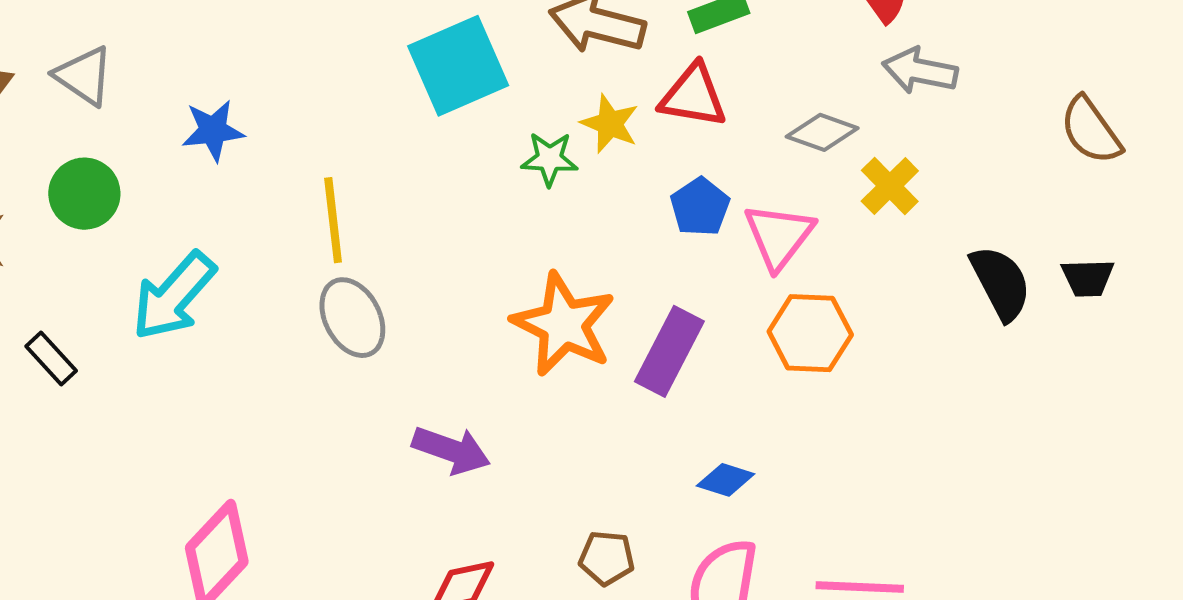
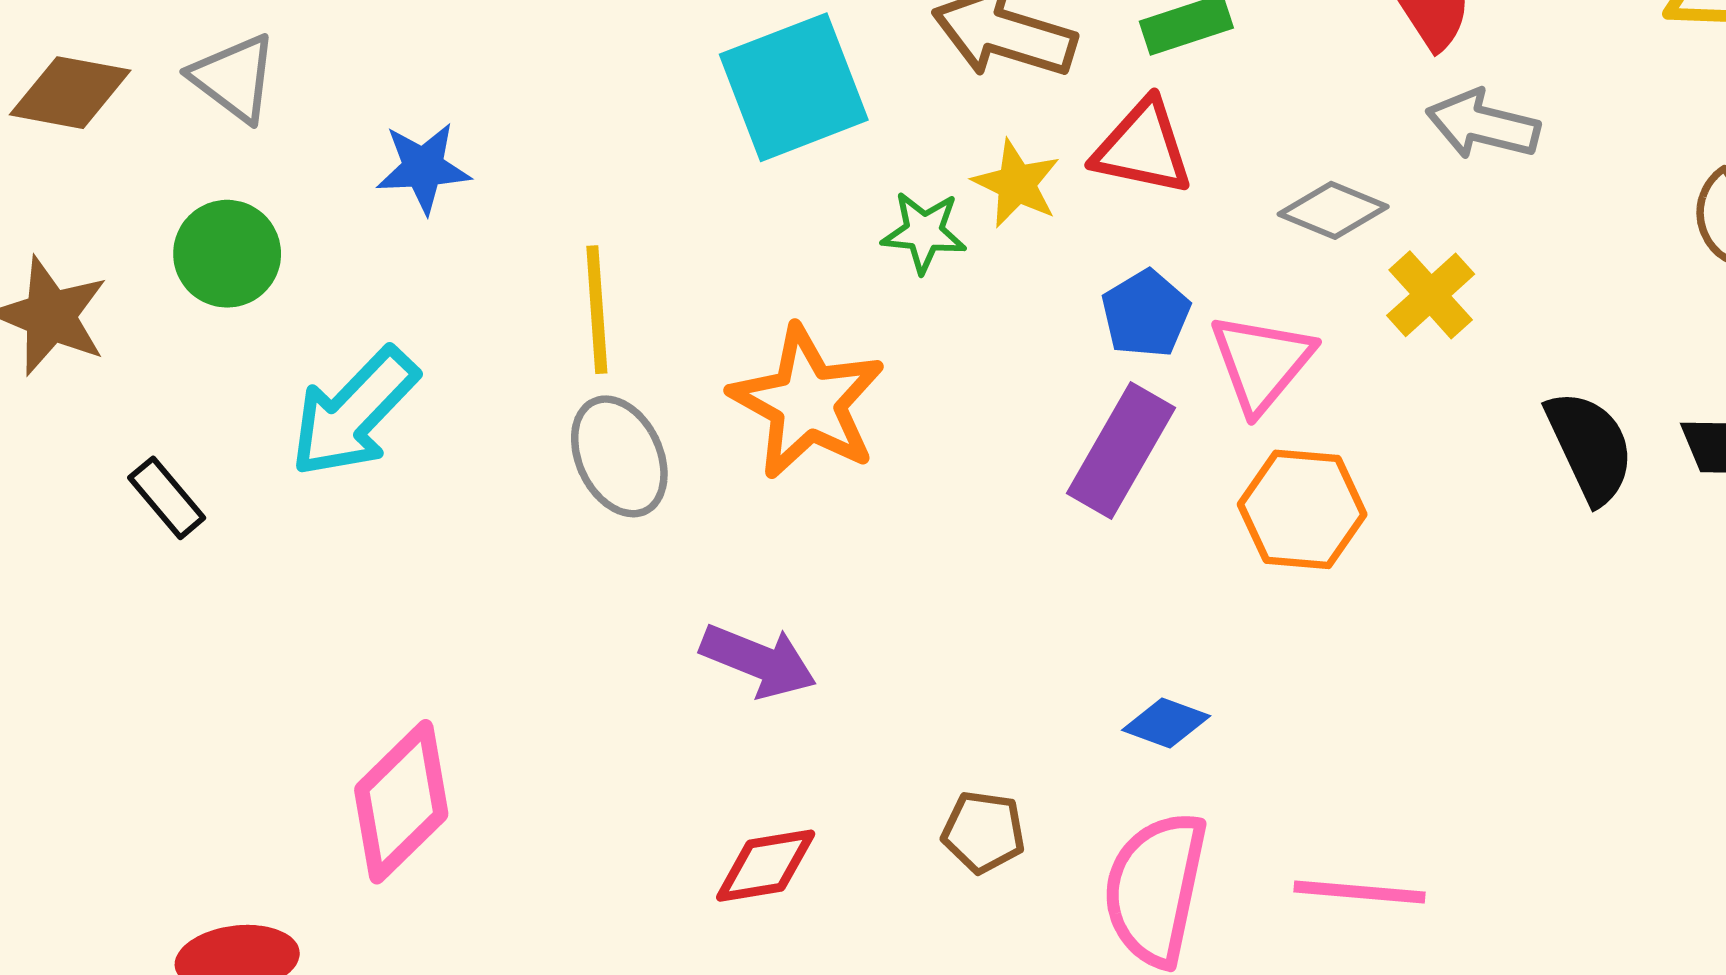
orange star: (564, 324) -> (807, 402), moved
purple rectangle: (669, 351) -> (1121, 450), moved

